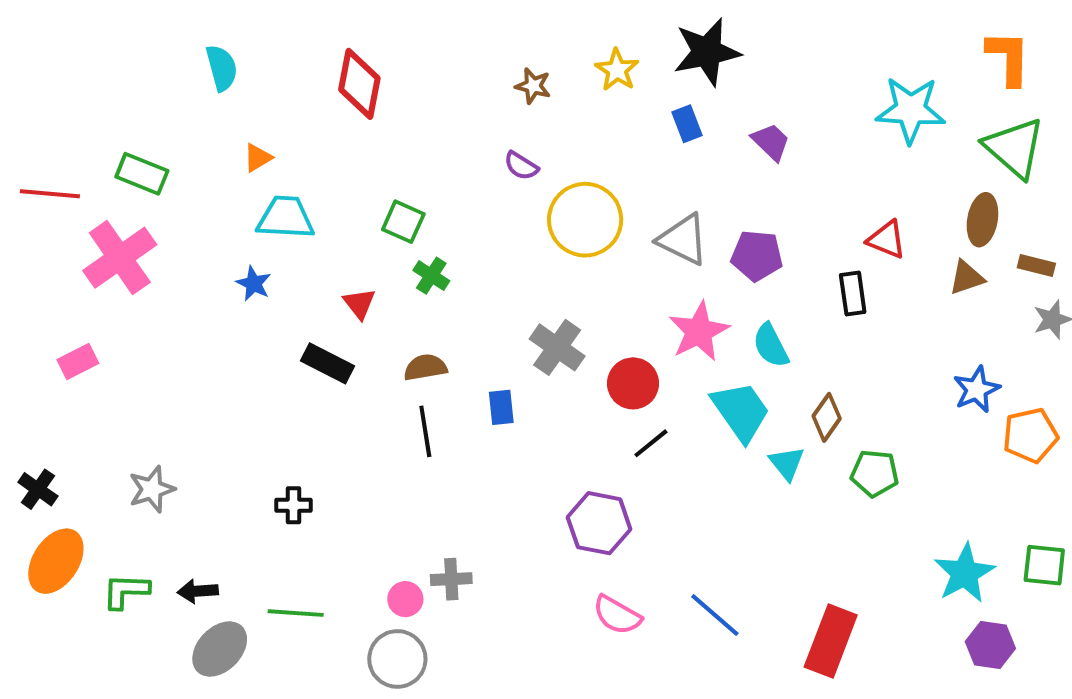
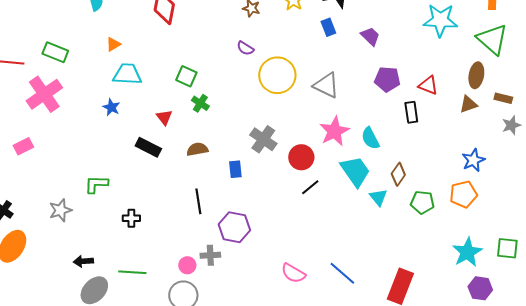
purple pentagon: (757, 256) -> (387, 79), moved
black line: (425, 431) -> (198, 201), moved
orange pentagon: (1030, 435) -> (463, 194), moved
purple hexagon: (599, 523) -> (234, 227), moved
green L-shape: (126, 591) -> (96, 184), moved

